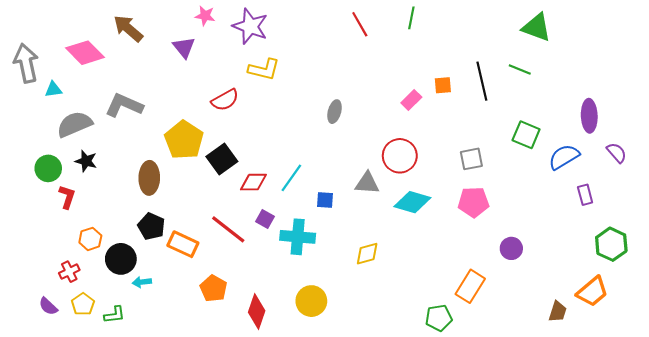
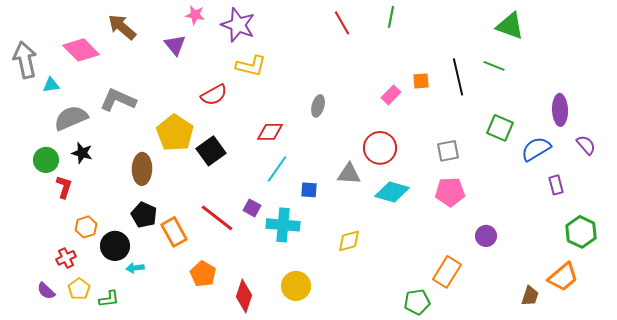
red diamond: (253, 182) -> (270, 132), moved
orange rectangle: (183, 244) -> (174, 232), turned 36

